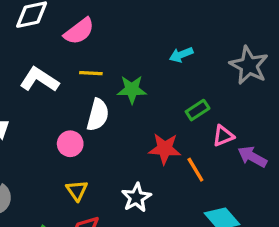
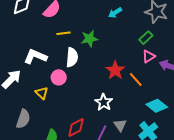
white L-shape: (39, 80) -> (35, 57), moved
green rectangle: (198, 110) -> (146, 38), moved
red star: (165, 149) -> (115, 70), turned -30
yellow triangle: (77, 190) -> (42, 93), moved

